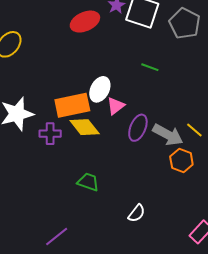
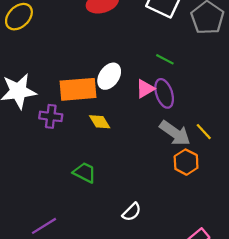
pink triangle: (116, 106) -> (145, 89), moved
yellow diamond: (85, 127) -> (100, 122), moved, size x0.7
purple ellipse: (138, 128) -> (164, 93), moved, turned -48

